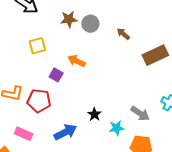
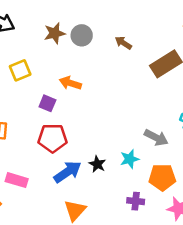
red pentagon: (39, 101) -> (53, 138), moved
black star: (94, 114) -> (97, 164), moved

